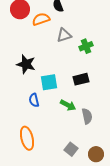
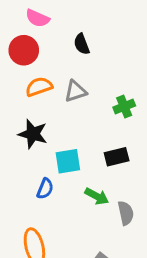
orange semicircle: (41, 19) -> (39, 87), moved
gray triangle: (64, 35) -> (75, 91), moved
blue semicircle: (34, 100) -> (45, 189), turned -144

